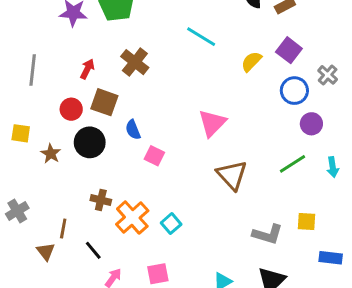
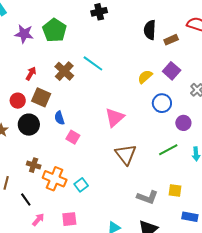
cyan line: (201, 37) -> (93, 63), moved
blue circle: (294, 91) -> (162, 103), moved
orange cross: (132, 218) -> (55, 179), turned -30

